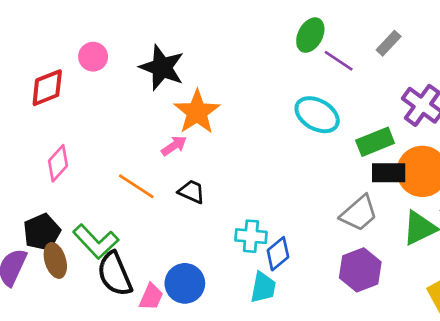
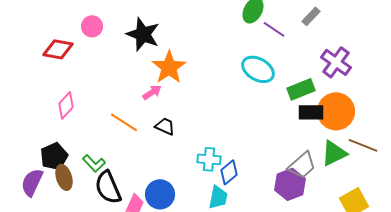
red diamond: (47, 88) -> (58, 49), turned 32
gray trapezoid: (359, 213) -> (302, 165), moved
green L-shape: (96, 242) -> (94, 163), size x0.7

